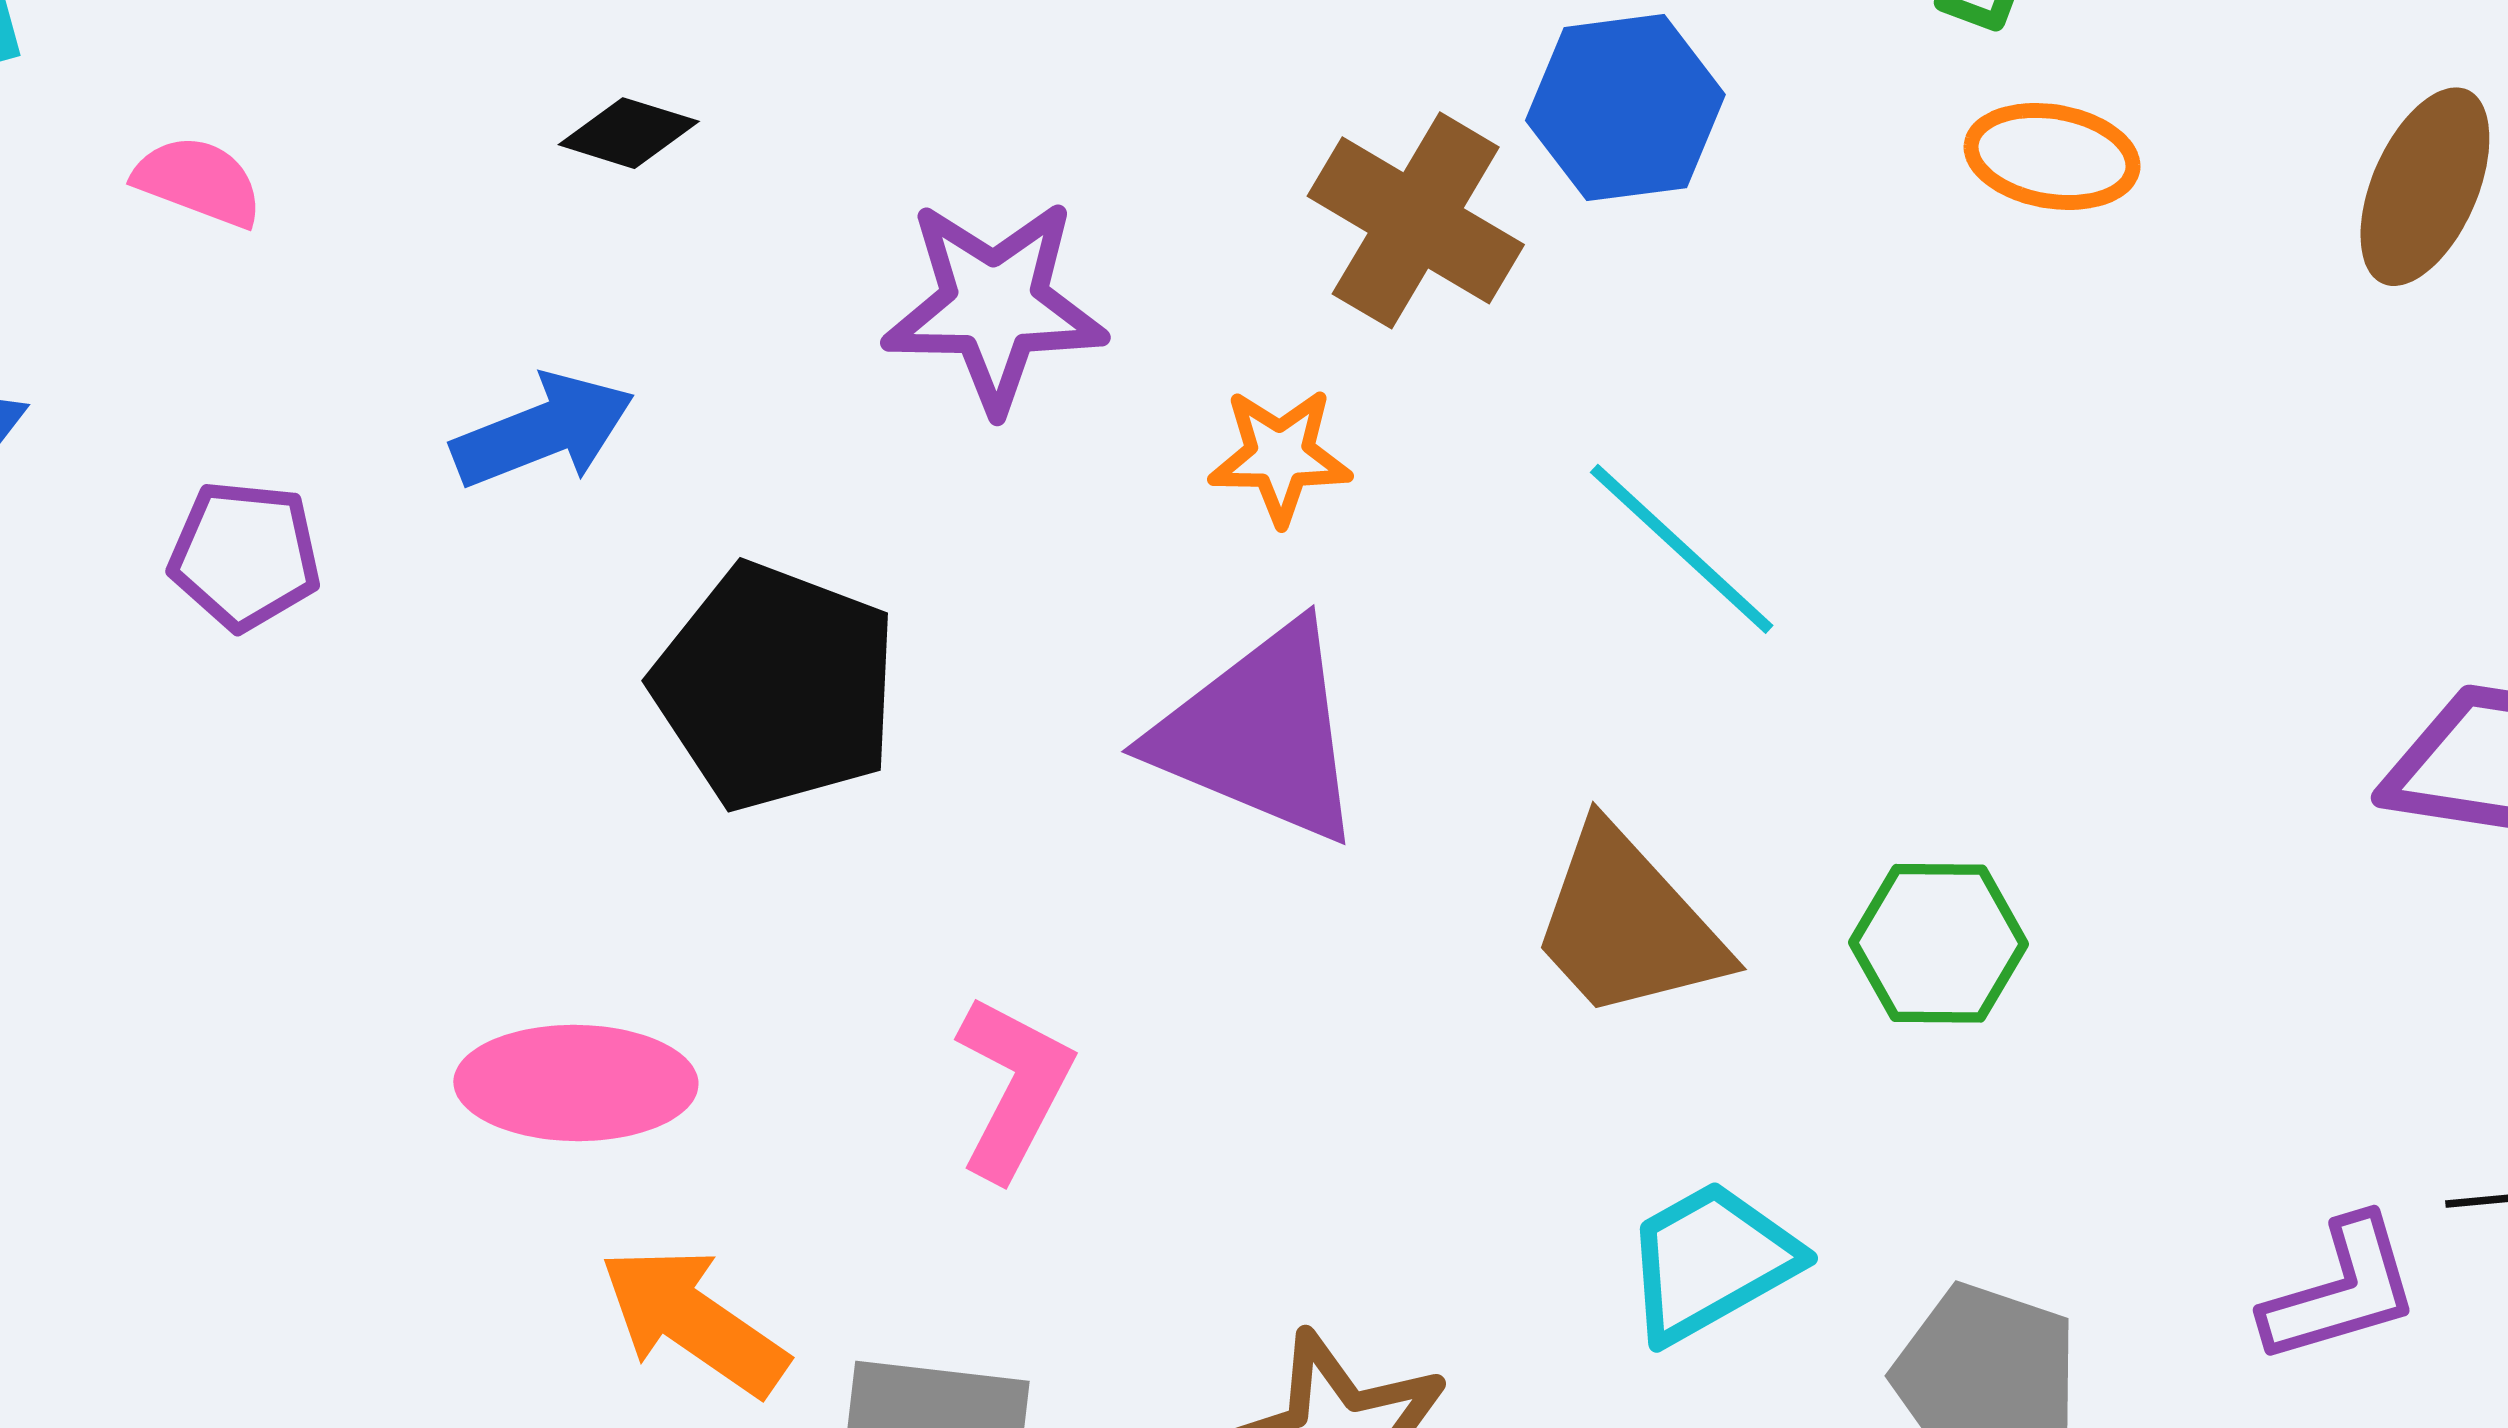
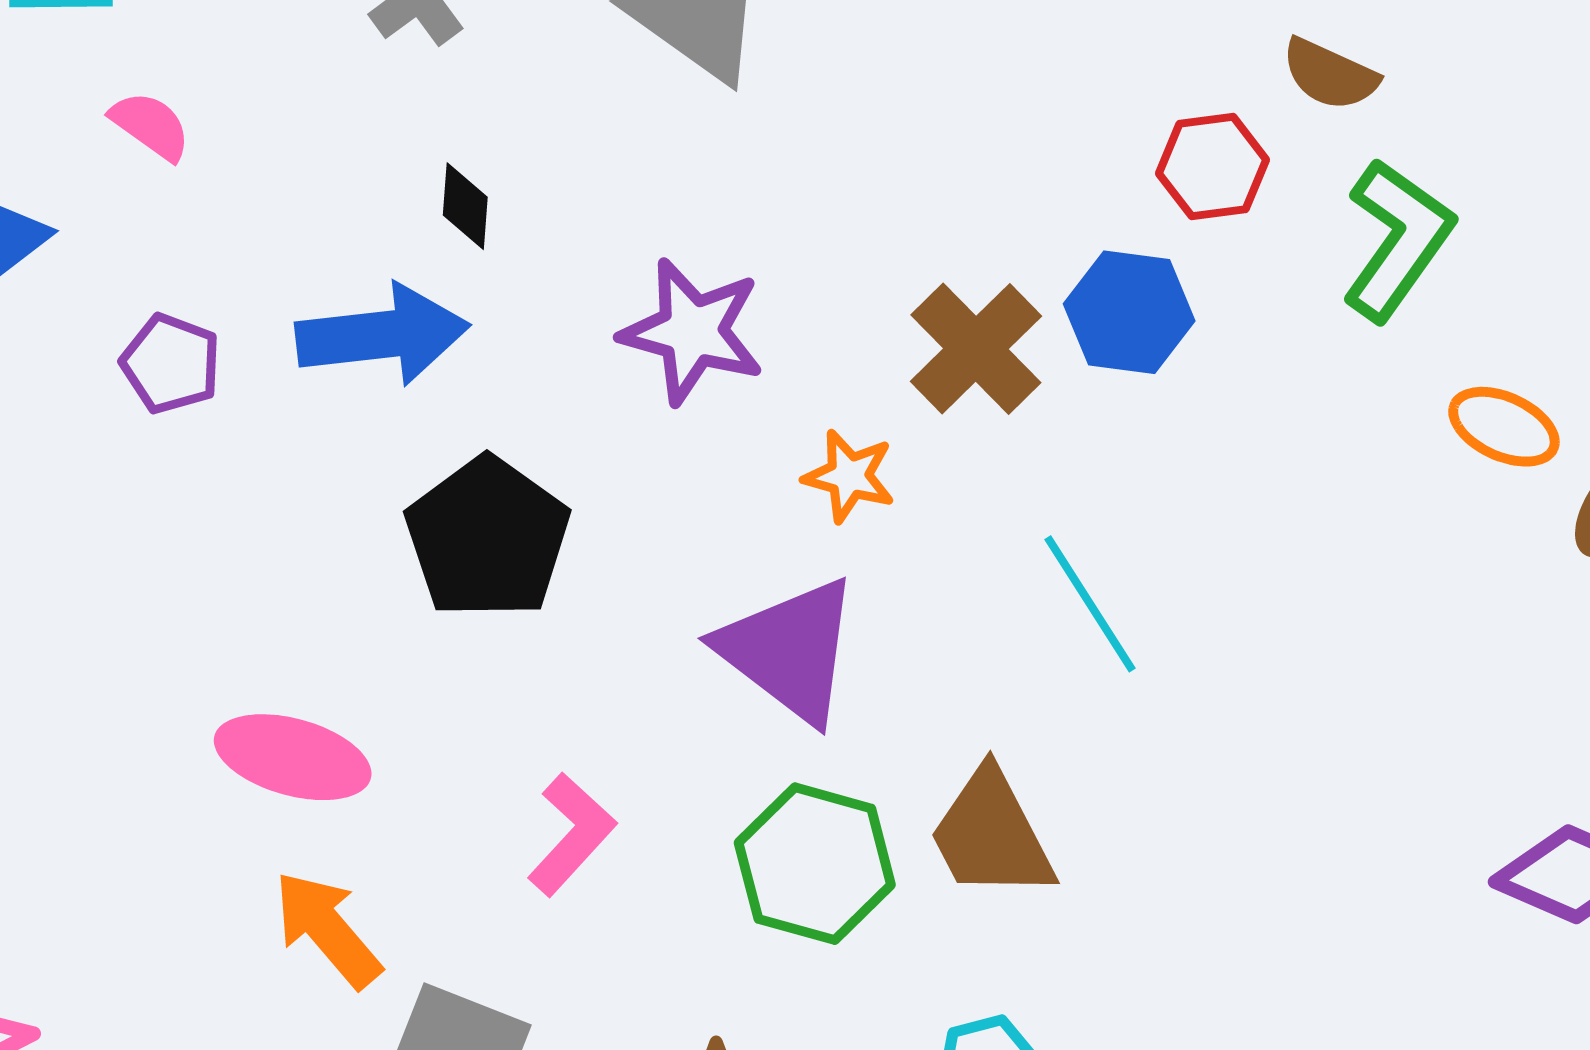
black diamond: (629, 133) -> (465, 206), moved, turned 62
orange ellipse: (2052, 156) -> (1504, 427), moved
pink semicircle: (198, 181) -> (151, 126), moved
blue arrow: (543, 431) -> (383, 335), size x1.4
green hexagon: (1939, 943) -> (815, 864), moved, size x1.4

